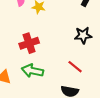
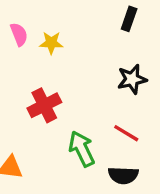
green arrow: (32, 71) -> (82, 149), moved, turned 60

